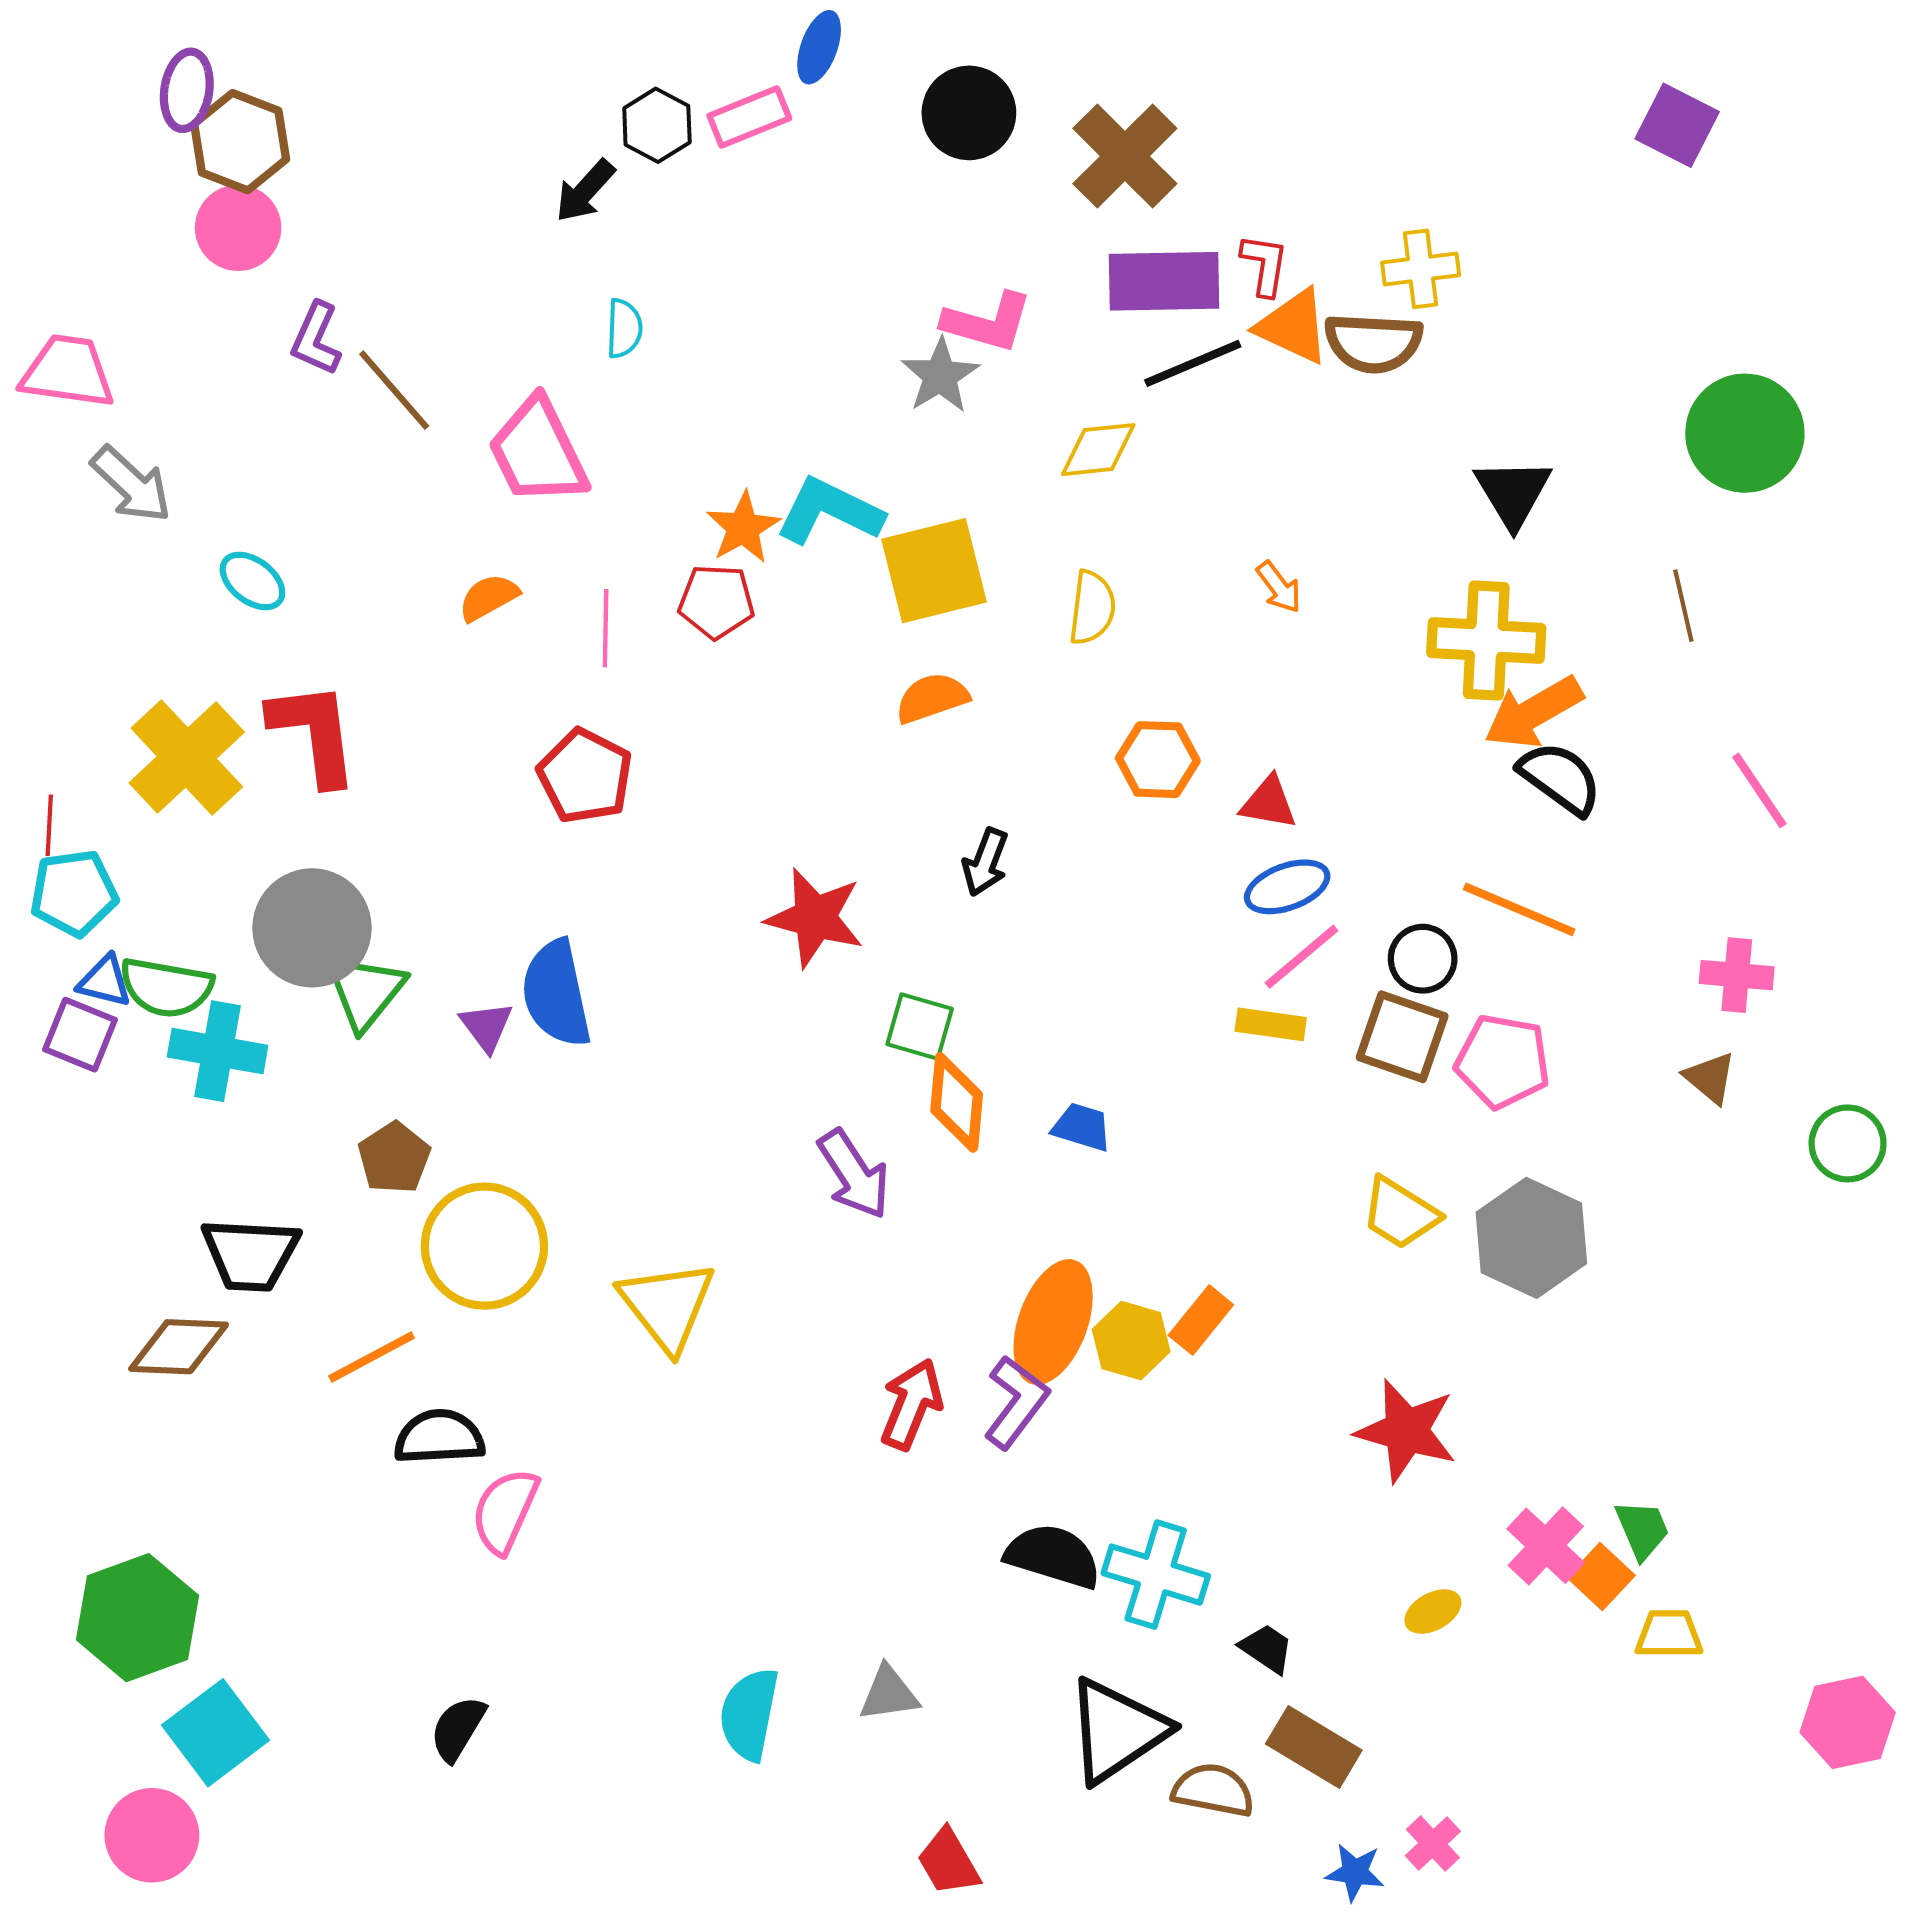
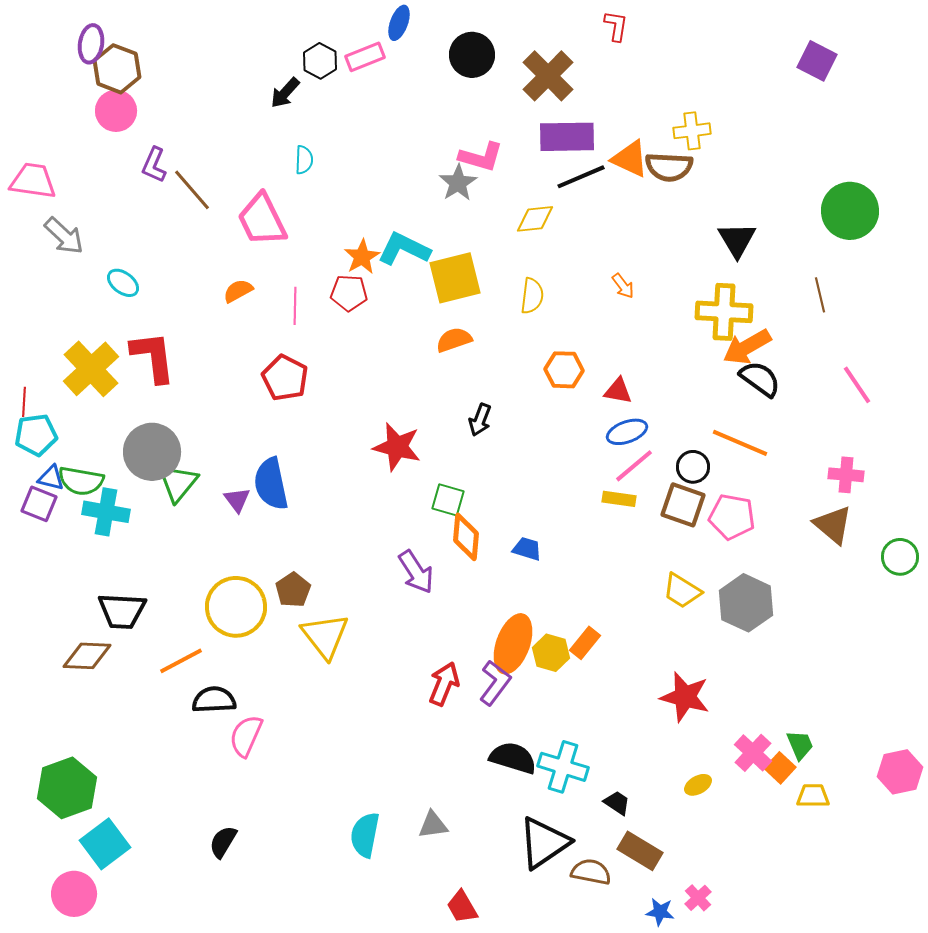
red L-shape: (1265, 265) -> (616, 26), moved
brown triangle: (1710, 1078) -> (833, 525), size x1.5
brown pentagon: (394, 1158) -> (293, 590), moved
pink hexagon: (1848, 1722) -> (900, 772), moved

